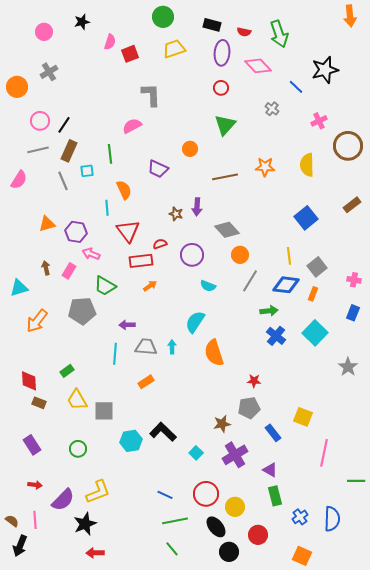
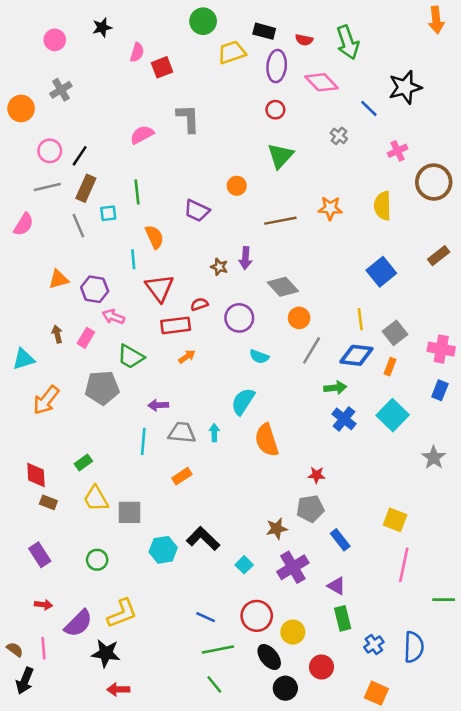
yellow trapezoid: (174, 49) -> (232, 52), moved
pink semicircle: (132, 126) -> (142, 135), moved
pink cross: (354, 280) -> (441, 349), size x1.5
yellow square: (303, 417) -> (395, 520), moved
black star: (85, 524) -> (106, 653), turned 30

